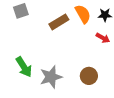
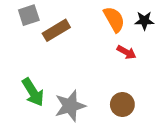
brown rectangle: (59, 22) -> (56, 30), moved
red arrow: (103, 38) -> (126, 52), moved

